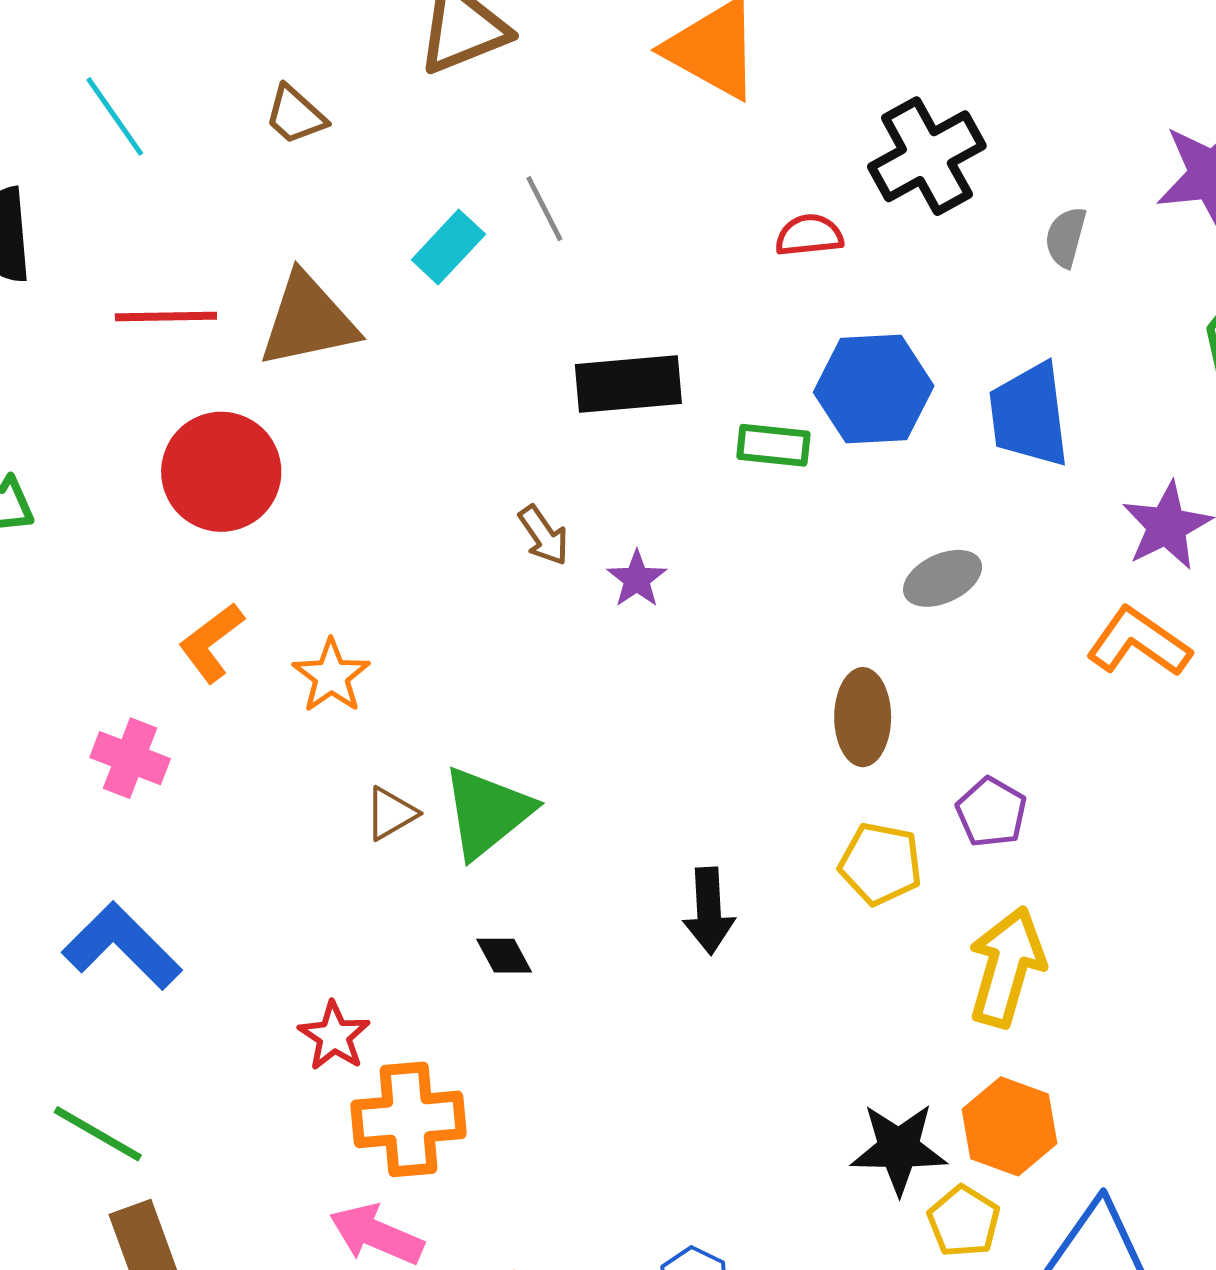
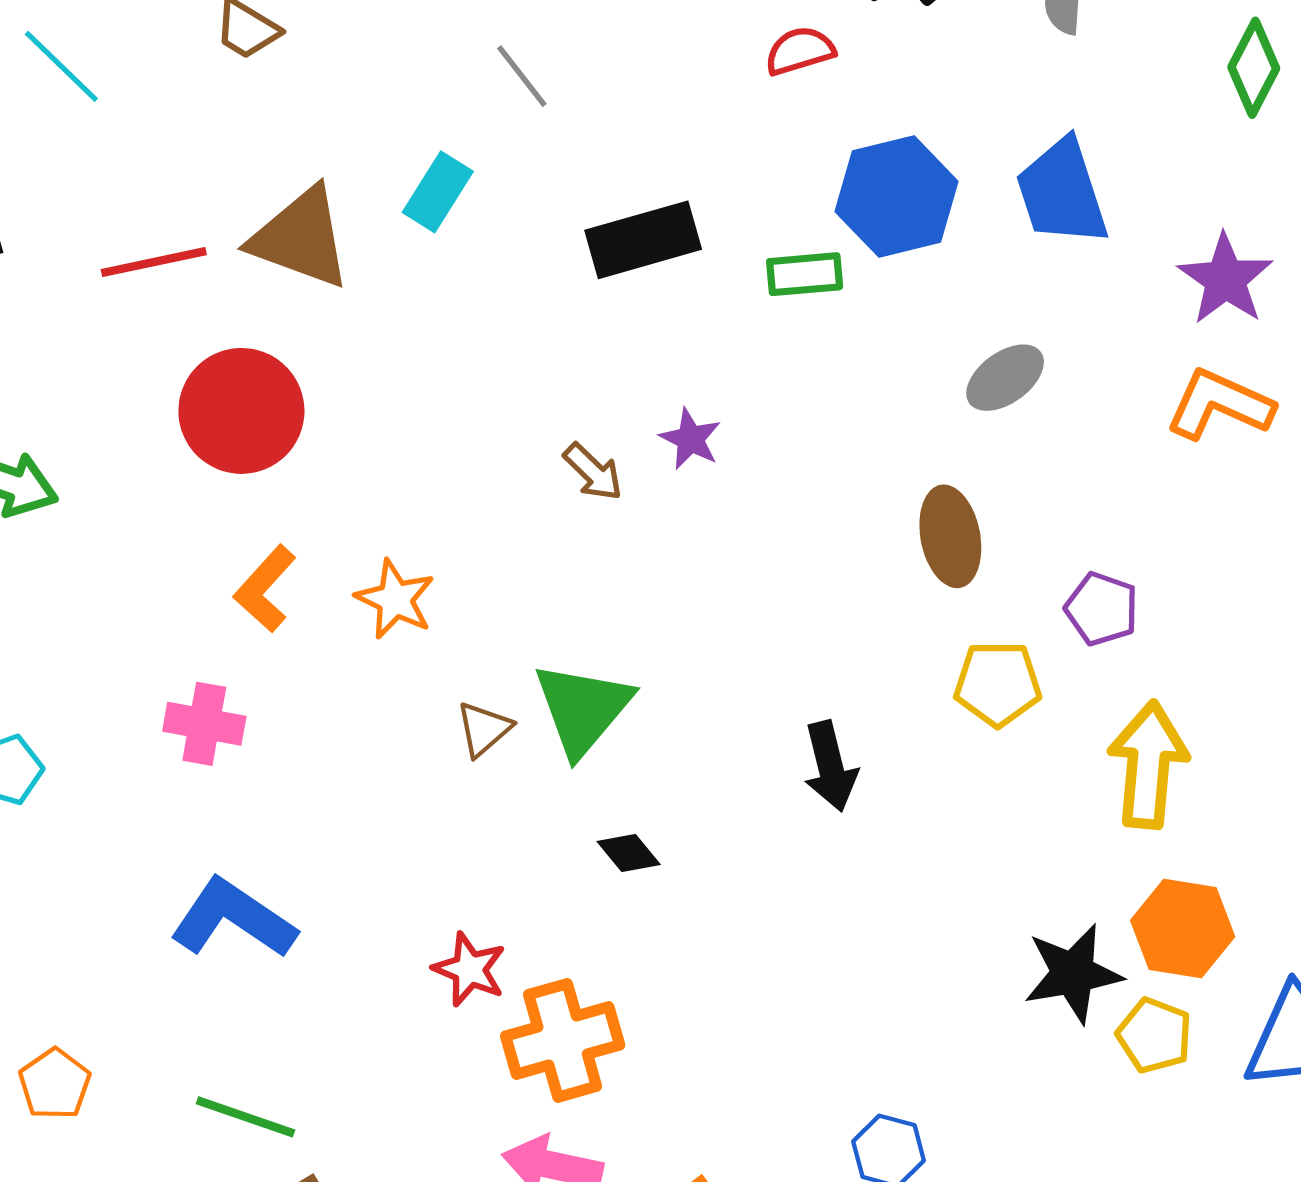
cyan rectangle: (448, 247) -> (438, 192), moved
brown triangle: (308, 320) -> (301, 238), turned 43
brown arrow: (544, 535) -> (593, 472), moved

